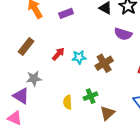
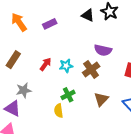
purple semicircle: (123, 34) -> (103, 50), moved
green cross: (91, 96) -> (68, 95), moved
brown triangle: (107, 113) -> (101, 99), moved

